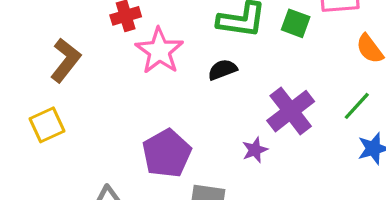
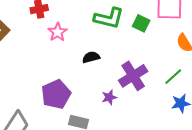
pink star: (159, 51) -> (58, 32), size x0.7
black semicircle: (222, 70) -> (91, 57), moved

